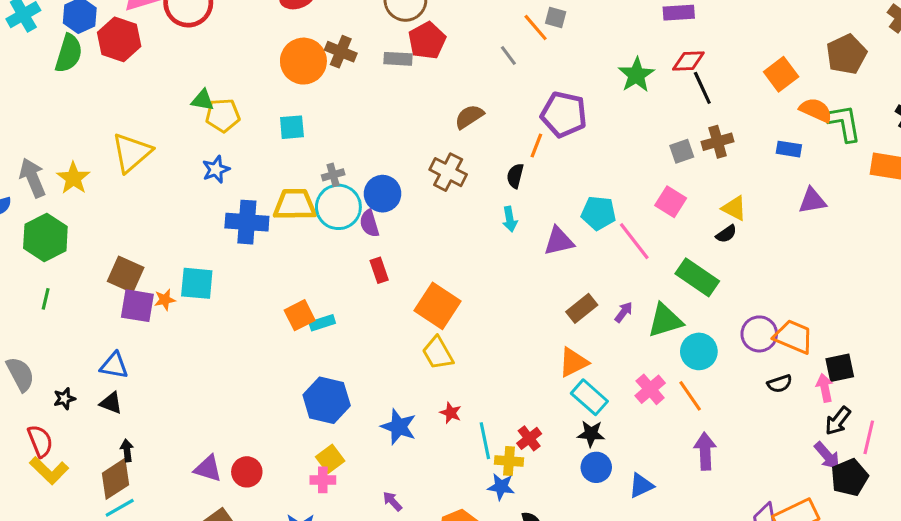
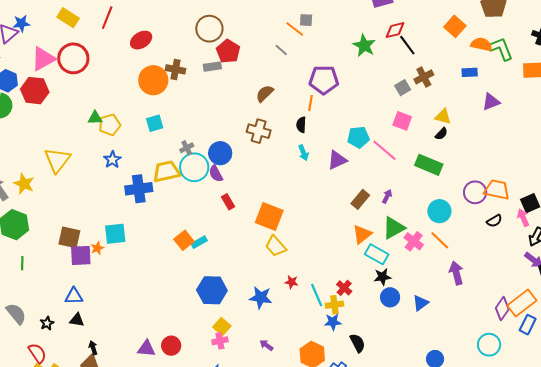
green triangle: (665, 320) -> (394, 228), moved

